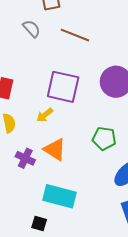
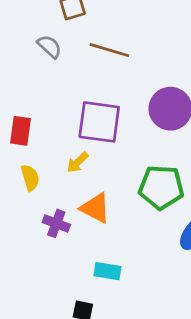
green pentagon: (104, 139) -> (161, 187), size x1.4
cyan rectangle: (60, 196) -> (107, 271), size x0.6

